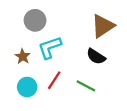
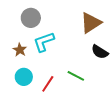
black semicircle: (96, 56) -> (100, 52), moved
red line: (54, 80) -> (48, 84), moved

